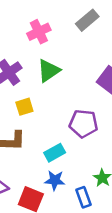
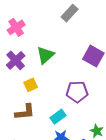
pink cross: (39, 32) -> (16, 27), moved

